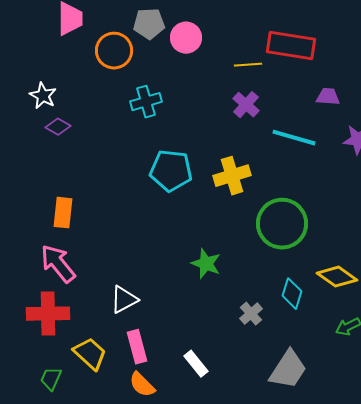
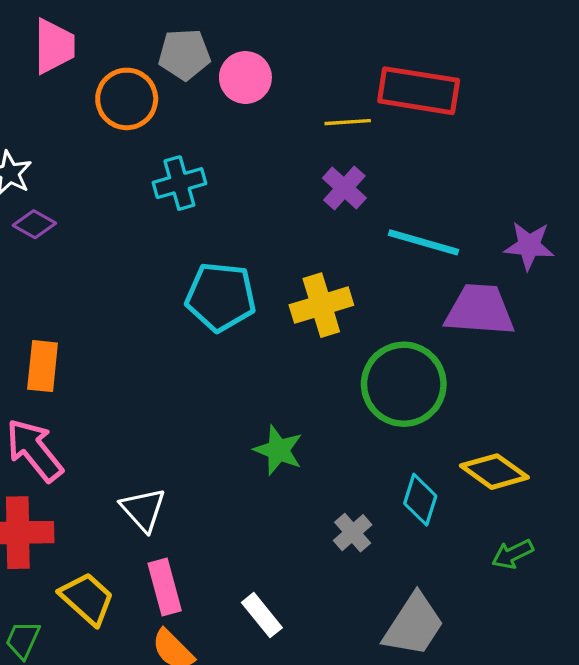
purple trapezoid: (328, 97) -> (480, 310), moved, size x1.8
white triangle: (124, 300) -> (143, 510), turned -44

